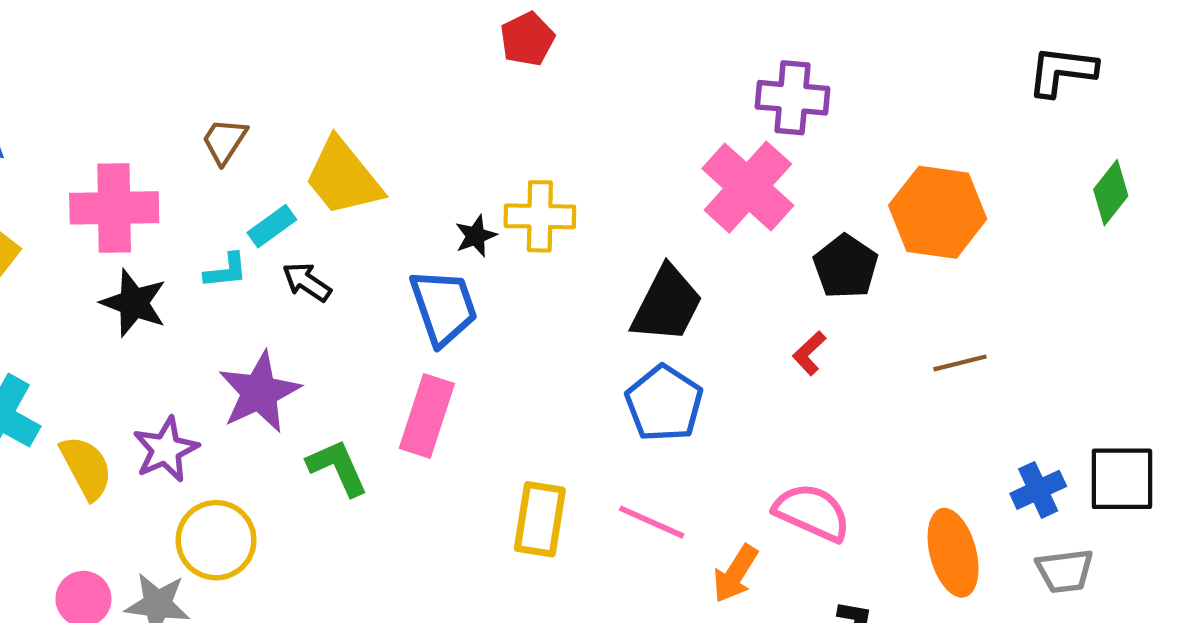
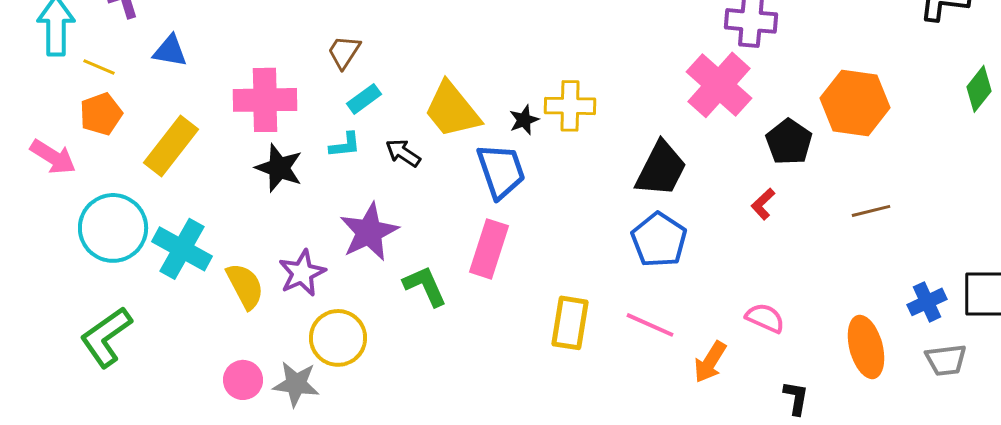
yellow trapezoid: (343, 177) -> (452, 110), moved
cyan rectangle: (272, 226) -> (364, 99), moved
pink semicircle: (812, 512) -> (765, 318), size x0.7

